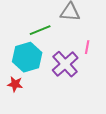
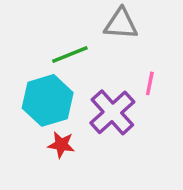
red star: (15, 84) -> (61, 145), moved

